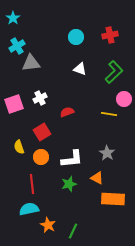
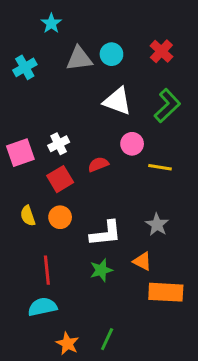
cyan star: (13, 18) -> (51, 23), moved
red cross: (110, 35) -> (161, 51), turned -35
gray triangle: (31, 63) -> (79, 59), moved
white triangle: (80, 69) -> (117, 101), size x1.5
pink circle: (124, 99) -> (132, 144), moved
red square: (42, 132) -> (60, 179), moved
orange circle: (41, 157) -> (60, 217), moved
orange star: (48, 225) -> (67, 344), moved

